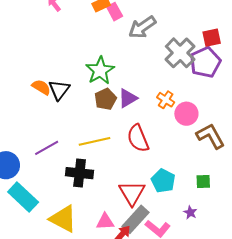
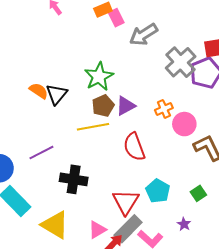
orange cross: (166, 100) -> (164, 109), turned 30
yellow line: (95, 141) -> (93, 127), moved
green square: (203, 182) -> (198, 193), turned -35
pink triangle: (105, 222) -> (97, 230), turned -30

